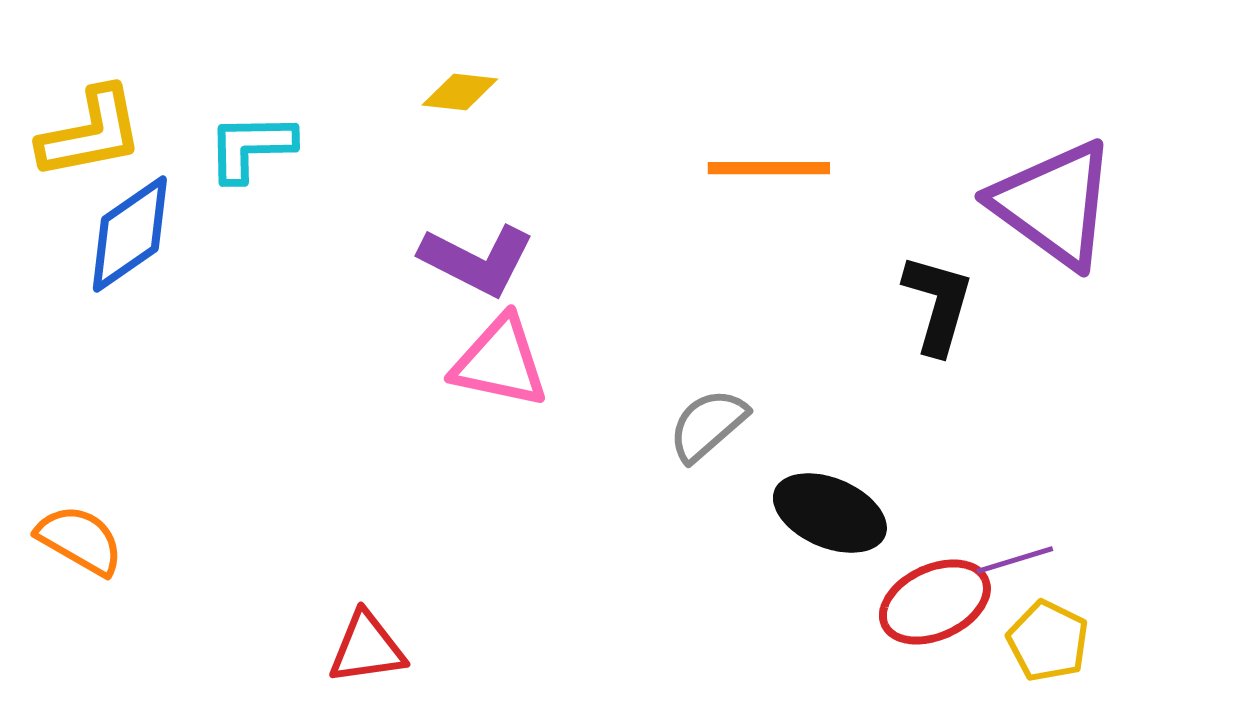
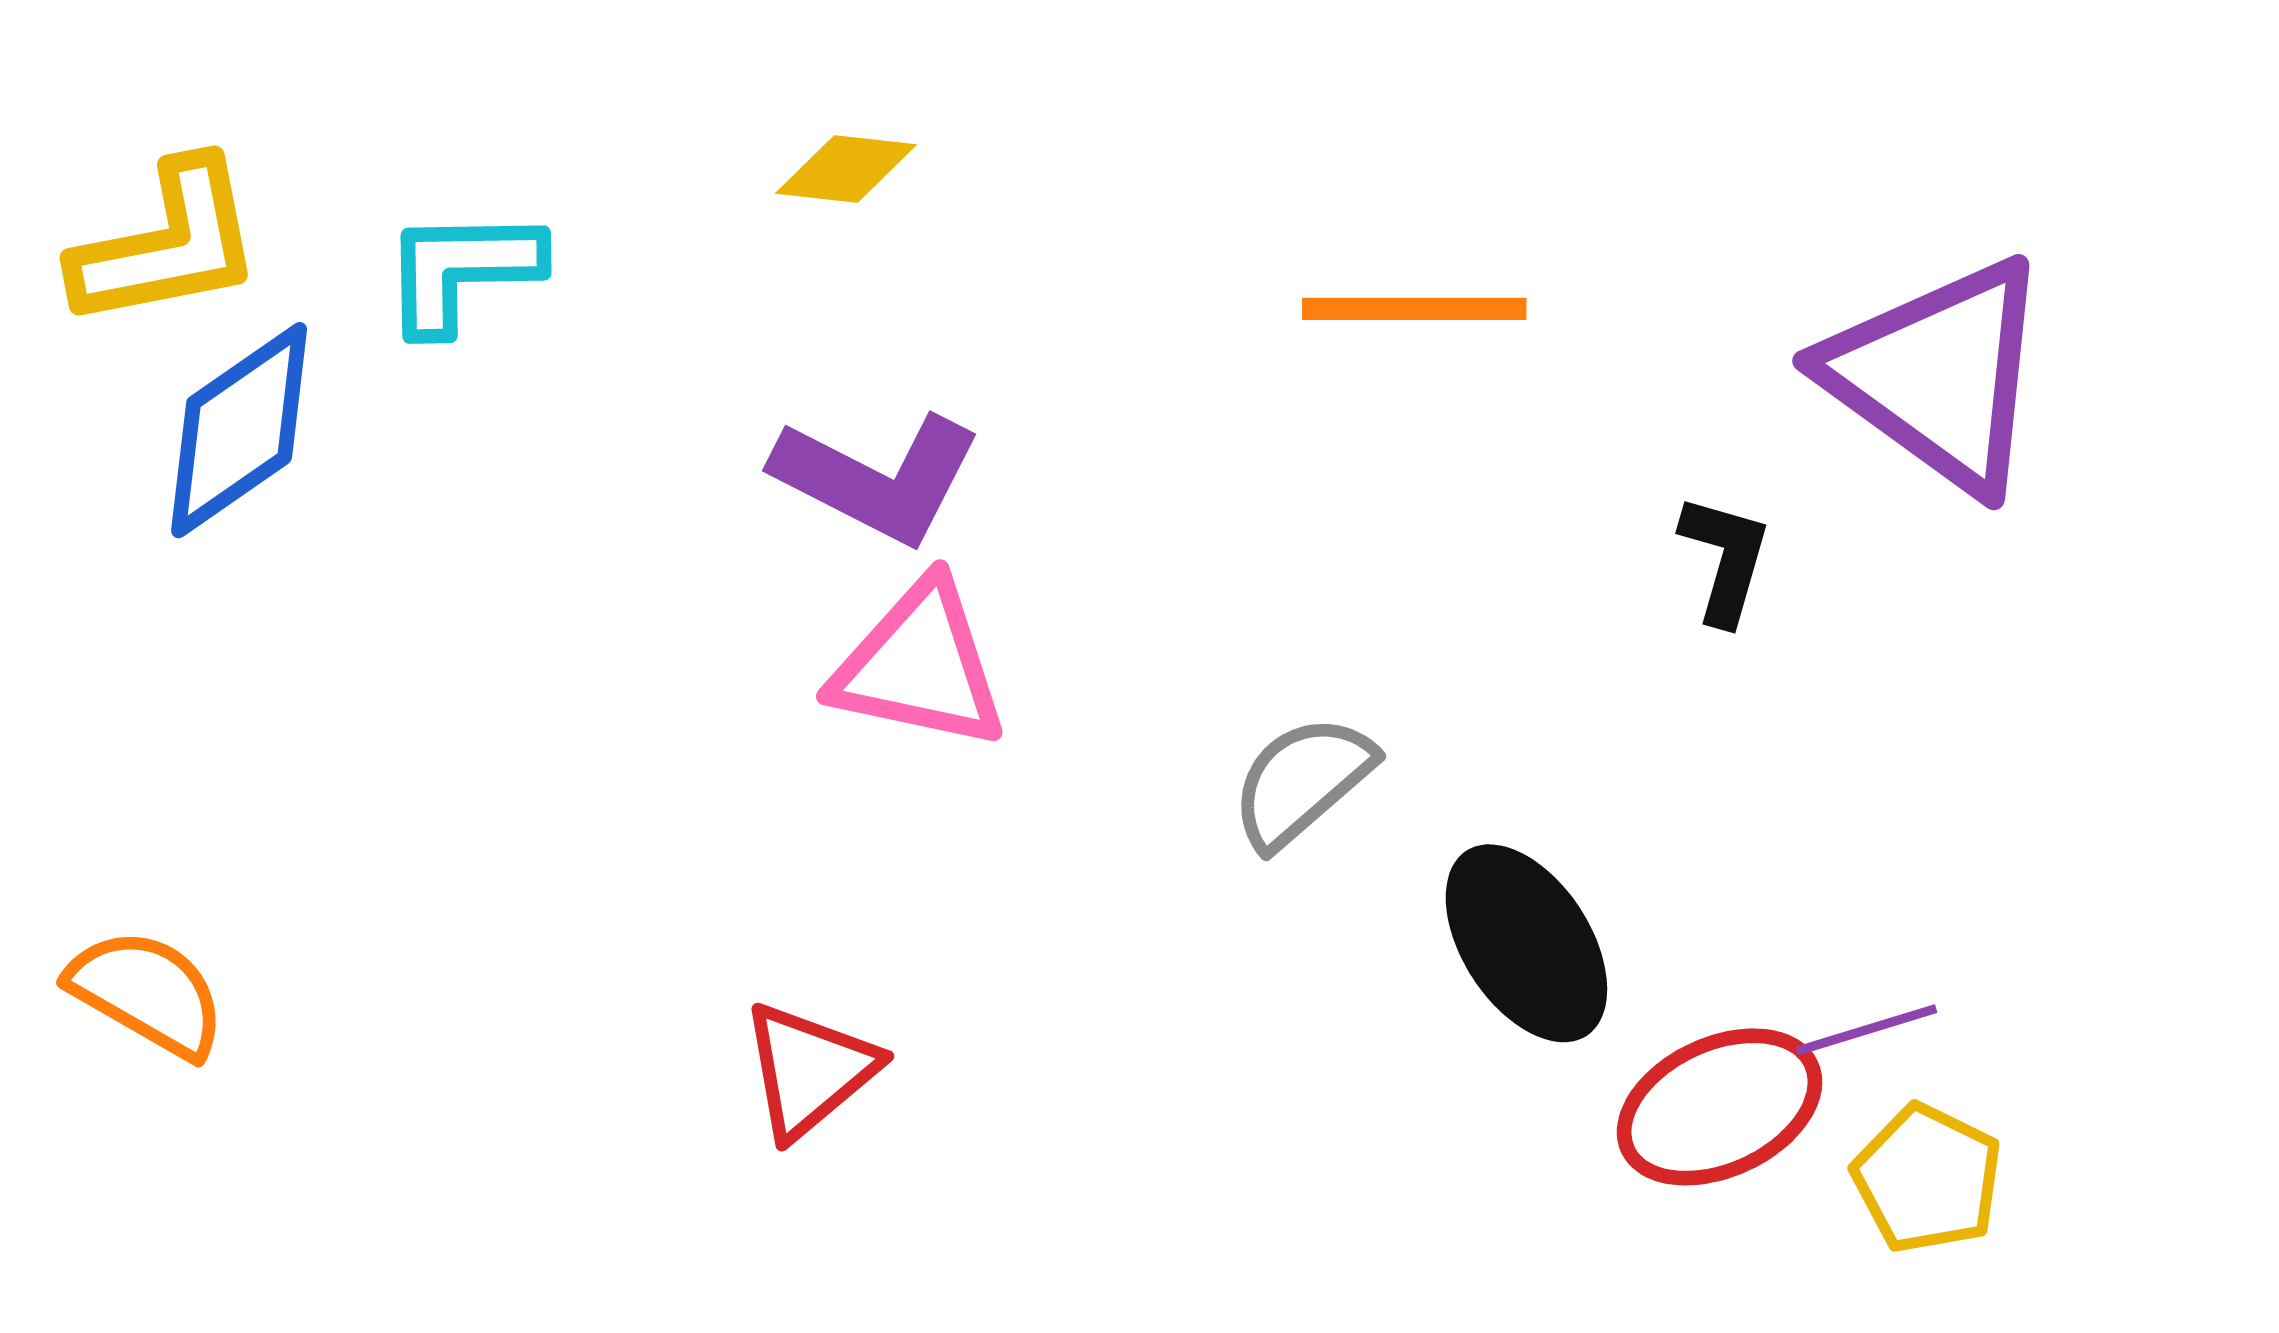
black L-shape: (938, 304) -> (1725, 559), size x0.7
black ellipse: (830, 513) -> (1526, 943), turned 34
red triangle: (367, 648) -> (809, 1070), moved, turned -32

